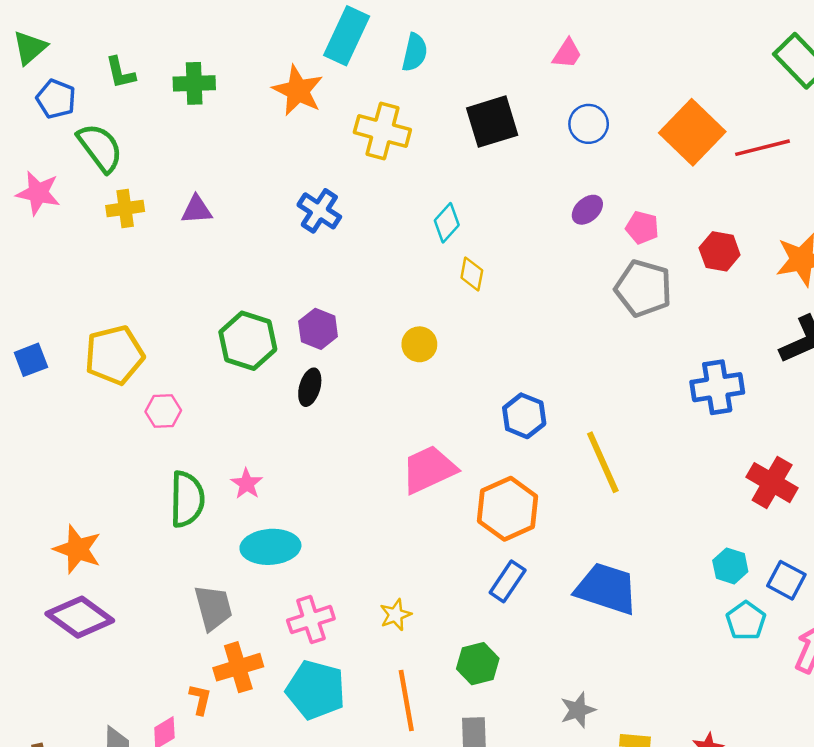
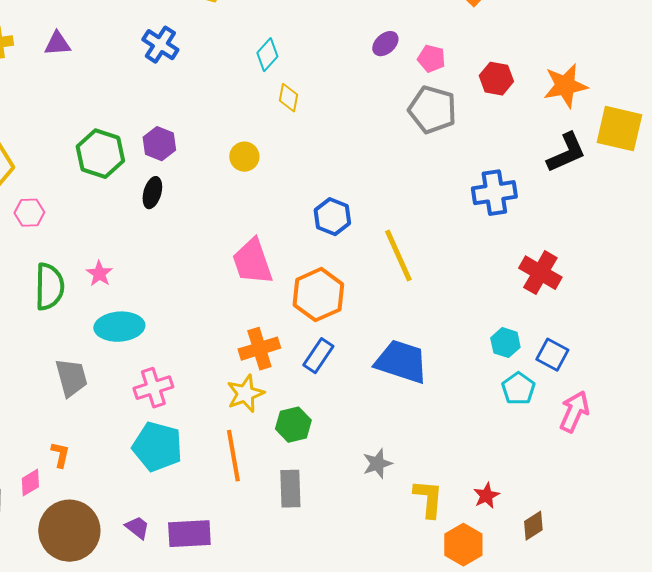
pink trapezoid: (429, 469) -> (252, 262), turned -84
yellow star: (396, 615) -> (245, 394), moved, size x1.4
orange cross: (238, 667) -> (259, 349), moved

